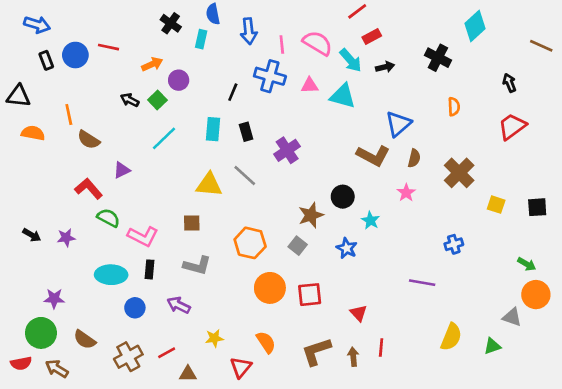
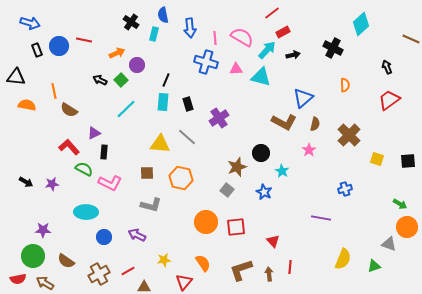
cyan arrow: (351, 60) -> (267, 50), turned -96
black line: (233, 92) -> (166, 80), moved
orange hexagon: (250, 243) -> (181, 178), moved
black rectangle: (149, 269) -> (104, 152), moved

